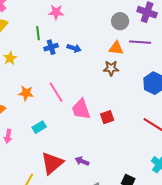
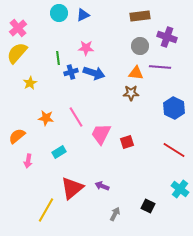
pink star: (56, 12) -> (86, 48), moved
blue arrow: (74, 48) -> (94, 73), size x1.5
pink trapezoid: (81, 109) -> (101, 134), turned 45

